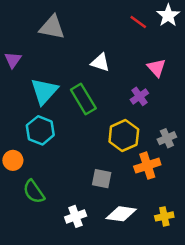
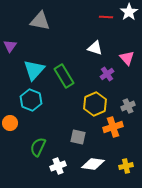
red line: (138, 22) -> (106, 17), turned -32
white triangle: (100, 62) -> (95, 48), moved
pink triangle: (156, 68) -> (127, 58), moved
green semicircle: (34, 192) -> (38, 147), moved, turned 60

